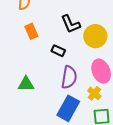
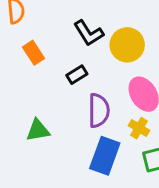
black rectangle: (58, 51) -> (77, 75), turned -48

